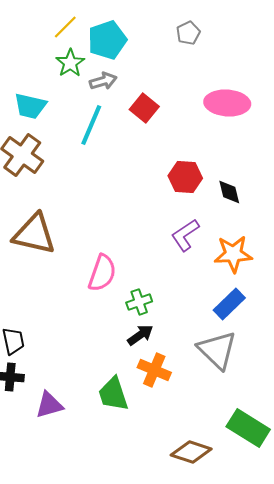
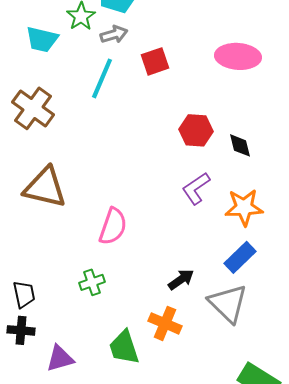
cyan trapezoid: (30, 106) -> (42, 39), moved
red square: (144, 108) -> (155, 61), turned 32
green cross: (139, 302) -> (92, 282), moved
black arrow: (140, 335) -> (181, 279), moved

